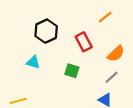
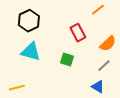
black hexagon: (46, 31) -> (29, 21), moved
cyan triangle: (33, 62) -> (31, 52), size x1.5

